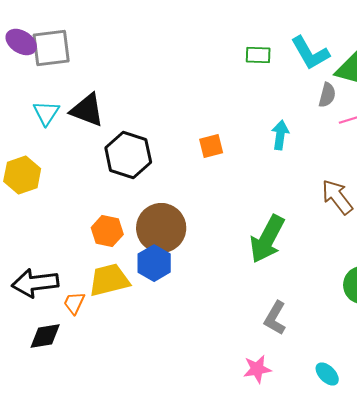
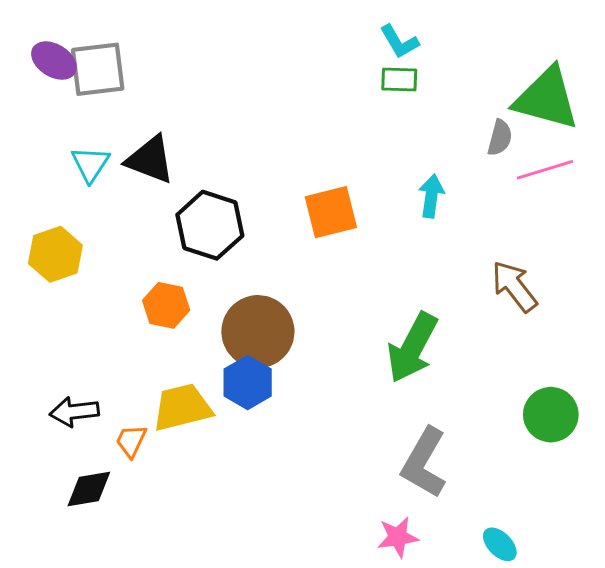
cyan L-shape: (310, 53) -> (399, 42), moved, size x0.7
orange square: (211, 146) -> (331, 212), size x1.5
orange hexagon: (107, 231) -> (166, 305), moved
black arrow: (35, 283) -> (74, 412), size x0.7
gray L-shape: (275, 318) -> (424, 463), size x1.4

